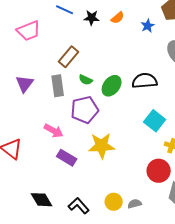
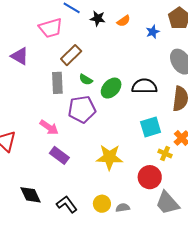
pink trapezoid: (29, 31) -> (51, 28), moved
purple triangle: (25, 84) -> (20, 56), moved, turned -42
cyan square: (155, 121) -> (151, 127), turned 30
yellow star: (102, 146) -> (109, 157), moved

